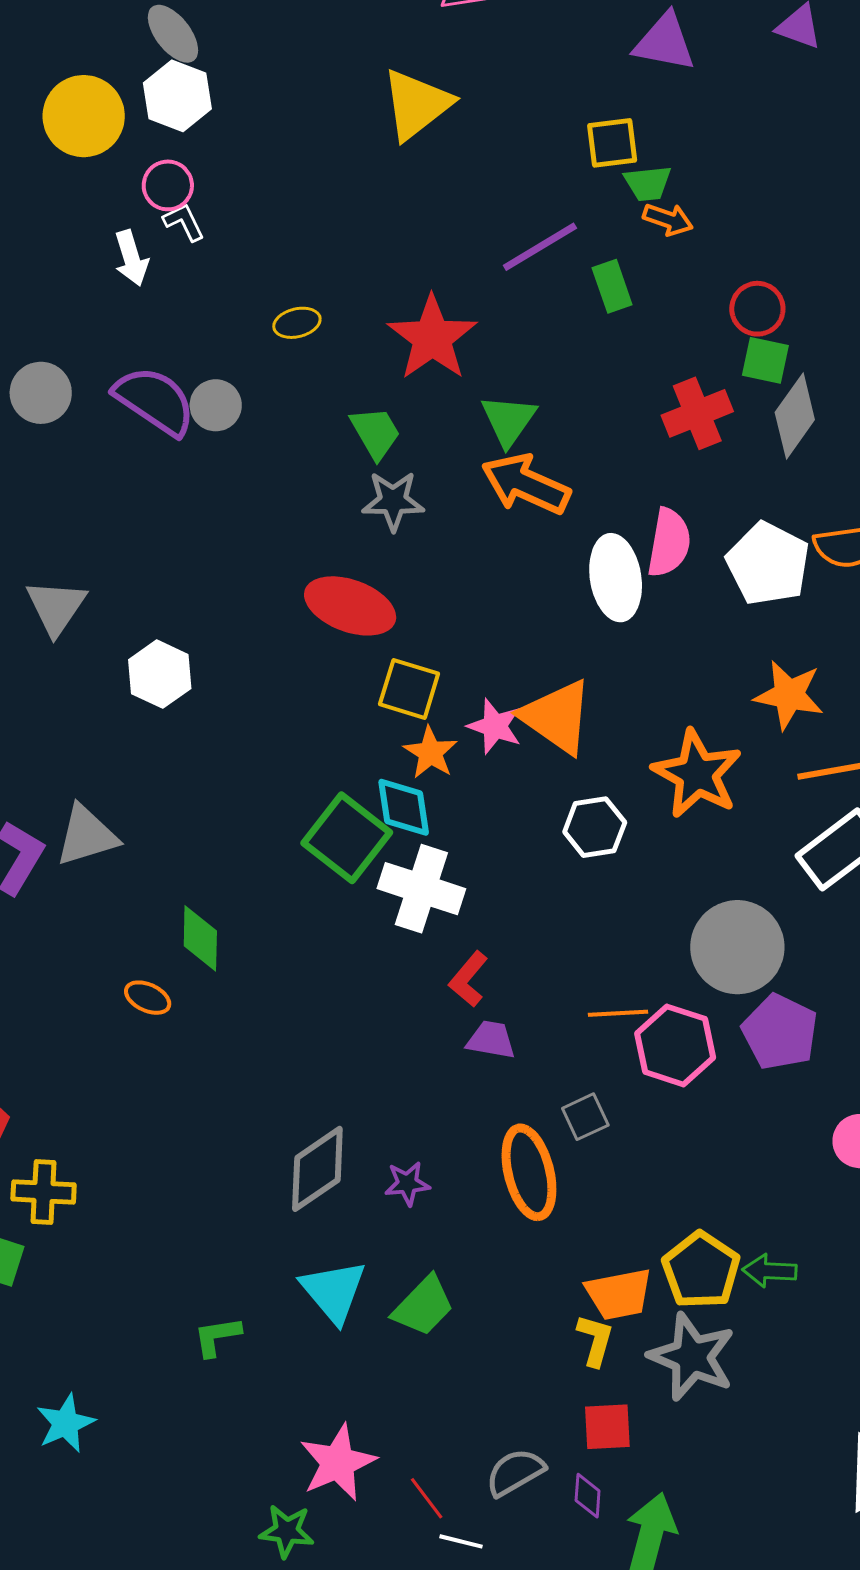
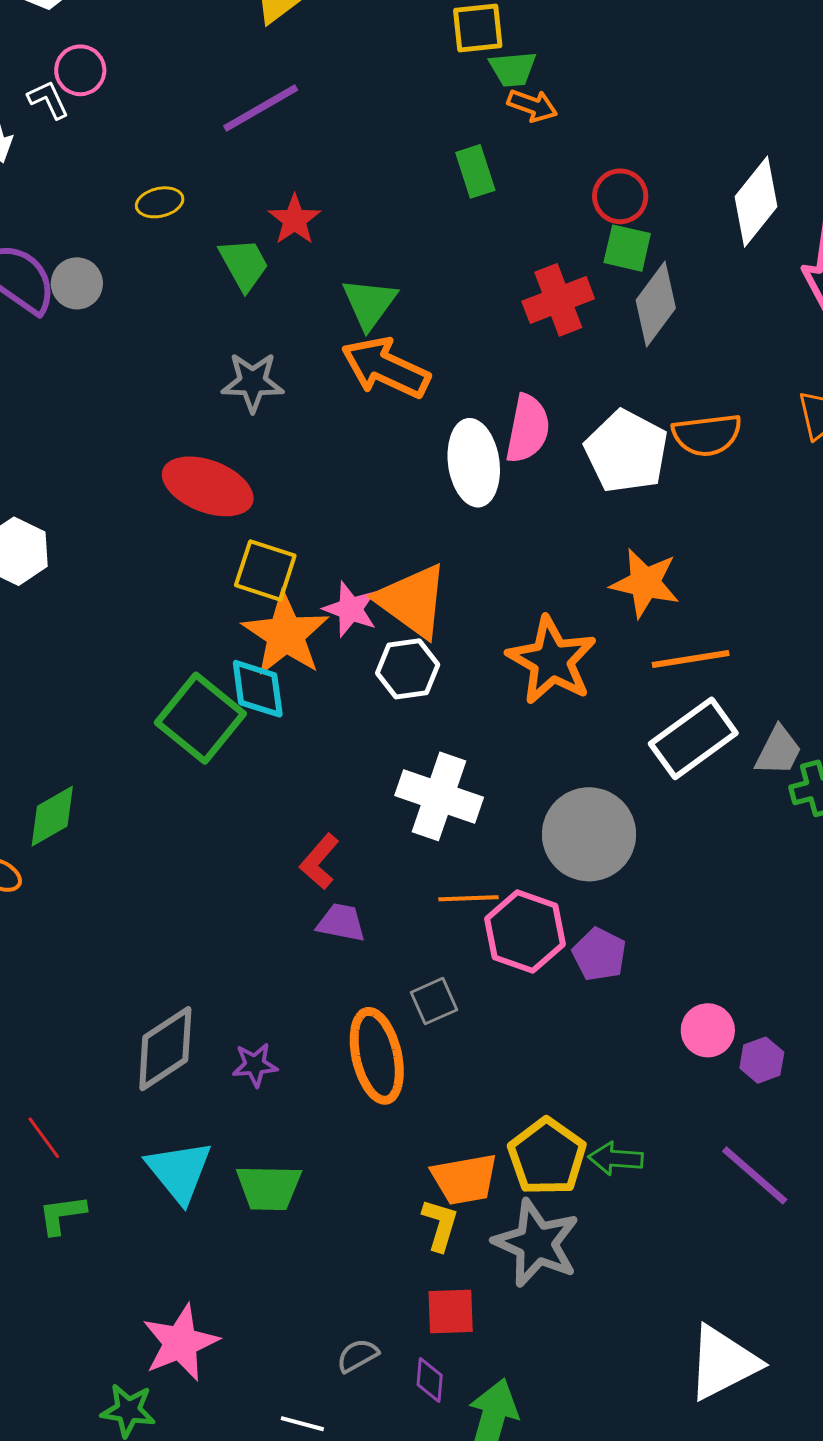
pink circle: (168, 185) -> (80, 70), moved
purple line: (540, 247) -> (261, 108), moved
red star: (432, 338) -> (295, 220), size x0.6
green trapezoid: (375, 433) -> (244, 264), moved
orange star: (430, 753) -> (286, 634), size x1.6
white hexagon: (595, 827) -> (408, 669), moved
white cross: (421, 889) -> (439, 796), moved
green diamond: (200, 938) -> (52, 816), turned 58
purple pentagon: (780, 1032) -> (599, 954), moved, size x0.7
green trapezoid: (423, 1306) -> (269, 1188), turned 46
gray semicircle: (515, 1472) -> (358, 1356), size x0.7
red line: (427, 1498) -> (44, 1138), moved

